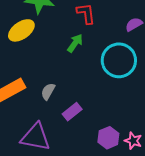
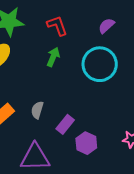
purple hexagon: (108, 138) -> (86, 143), moved

